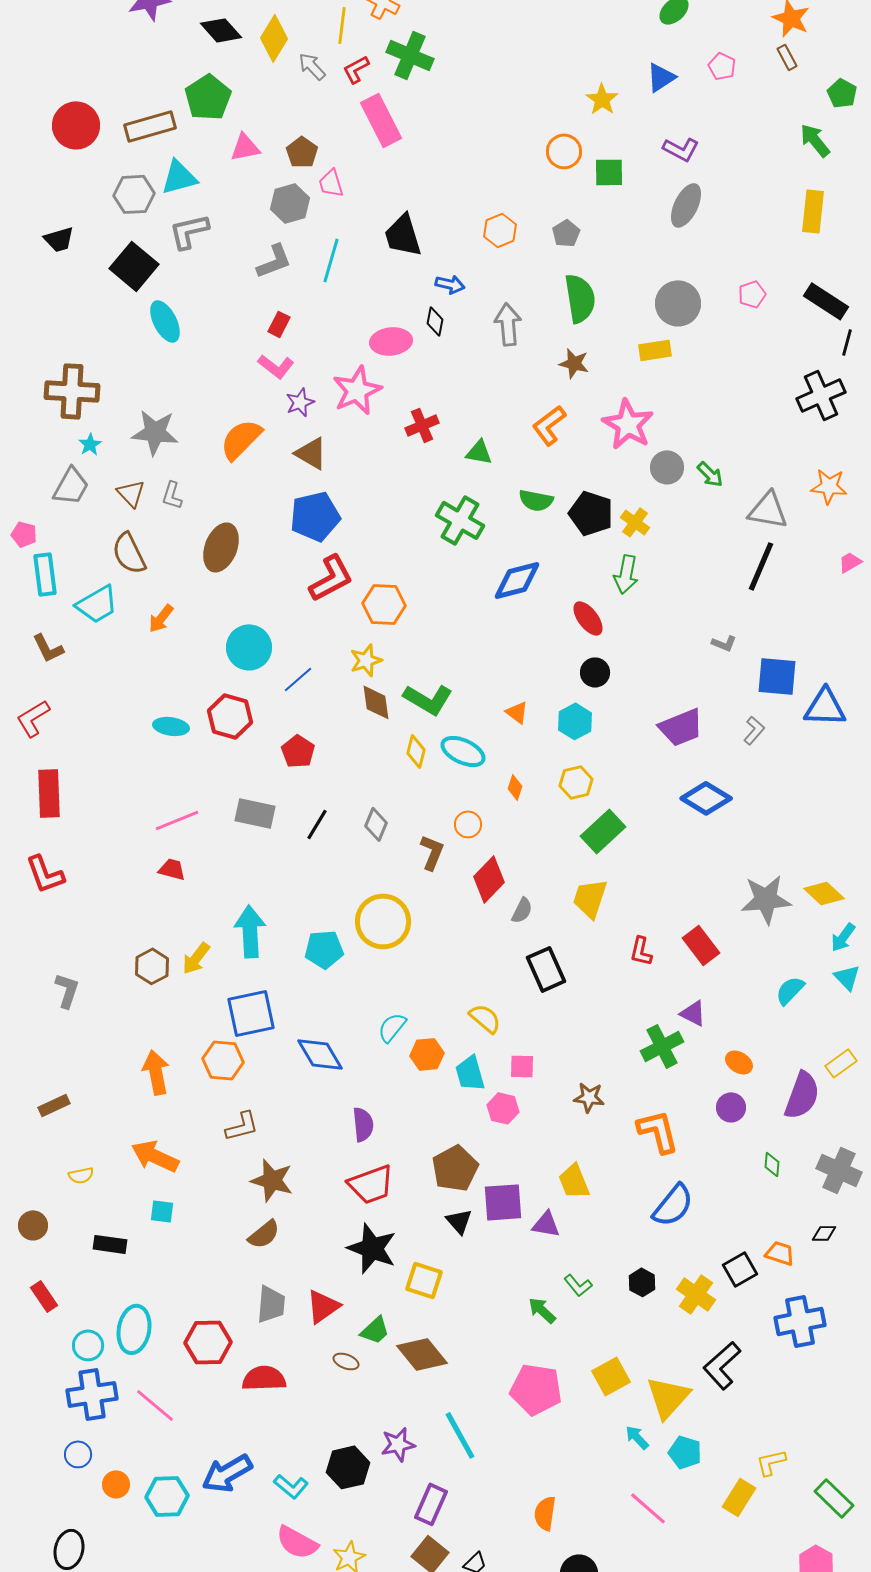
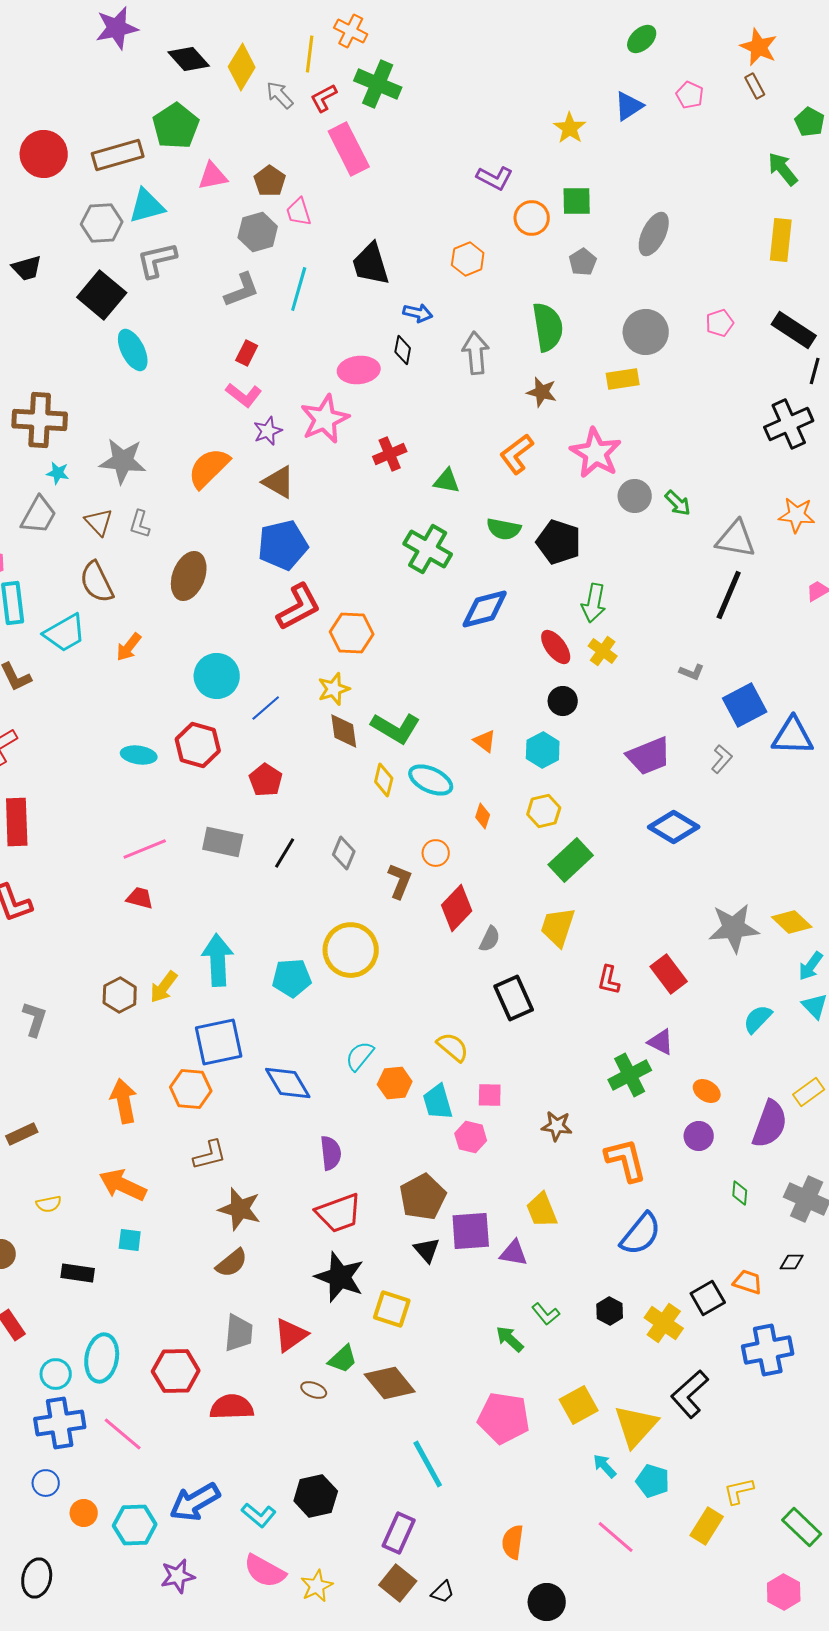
purple L-shape: (681, 149) -> (495, 178), moved
orange circle: (564, 151) -> (532, 218), moved
gray pentagon: (566, 233) -> (583, 262), moved
cyan star: (90, 444) -> (58, 473), turned -30
yellow cross: (635, 522) -> (603, 651), moved
blue square: (777, 676) -> (745, 705), turned -33
purple star: (398, 1444) -> (178, 1576), moved

